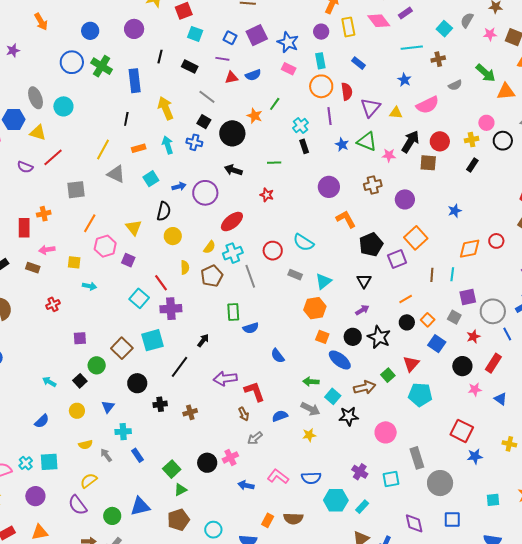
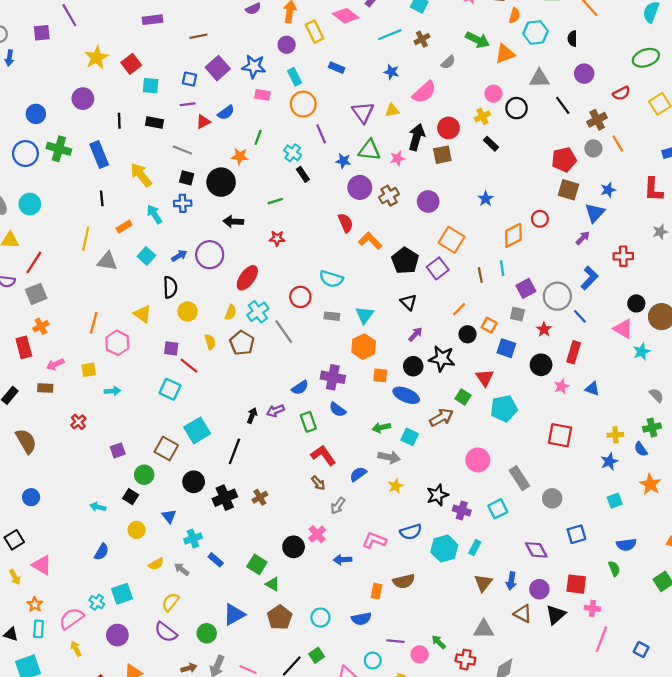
red semicircle: (347, 92) -> (346, 223), moved
black rectangle: (472, 165) -> (491, 144), turned -64
purple circle: (329, 187) -> (360, 187), moved
gray square: (76, 190) -> (36, 294), moved
purple square: (128, 260) -> (171, 348), moved
purple cross: (171, 309) -> (333, 377), moved, turned 30
green rectangle: (233, 312) -> (308, 422), moved
purple arrow: (225, 379) -> (275, 411), moved, size x0.7
black cross: (160, 404) -> (225, 498), size x1.5
black star: (349, 416) -> (437, 495), moved
blue star: (475, 456) -> (609, 462), moved
gray circle: (440, 483) -> (552, 498), size x0.7
green triangle: (180, 490) -> (273, 584), turned -48

